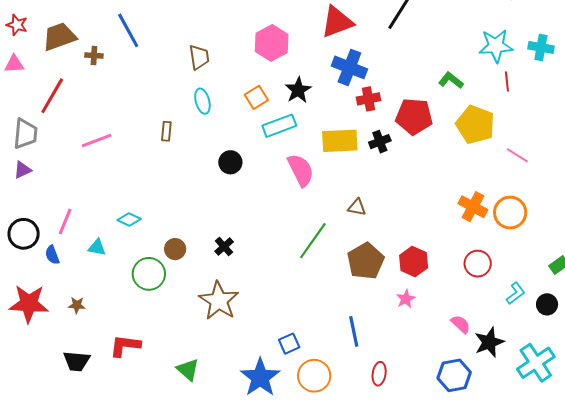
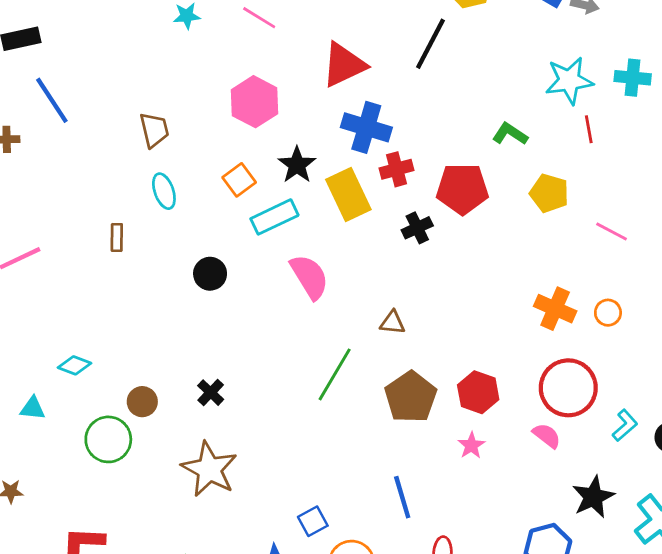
yellow pentagon: (475, 125) -> (549, 193), size x0.7
yellow rectangle: (340, 141) -> (348, 195), moved, turned 72
orange circle: (510, 213) -> (608, 313), size x0.6
red circle: (478, 264) -> (568, 388), size x1.5
pink semicircle: (461, 324) -> (547, 436), moved

